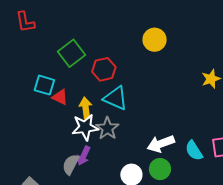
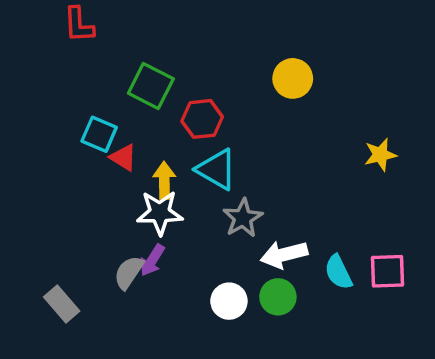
green square: (72, 53) -> (151, 86), turned -32
gray star: (107, 128) -> (243, 218), moved

